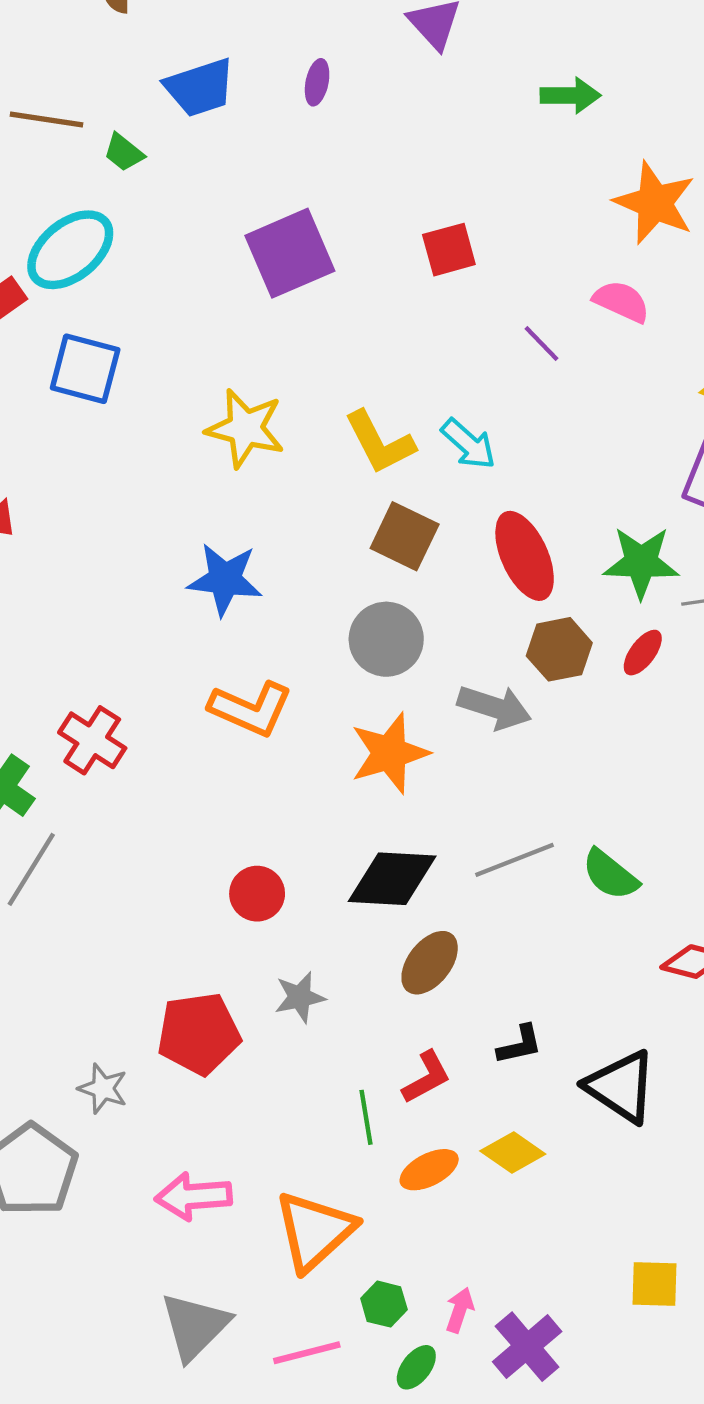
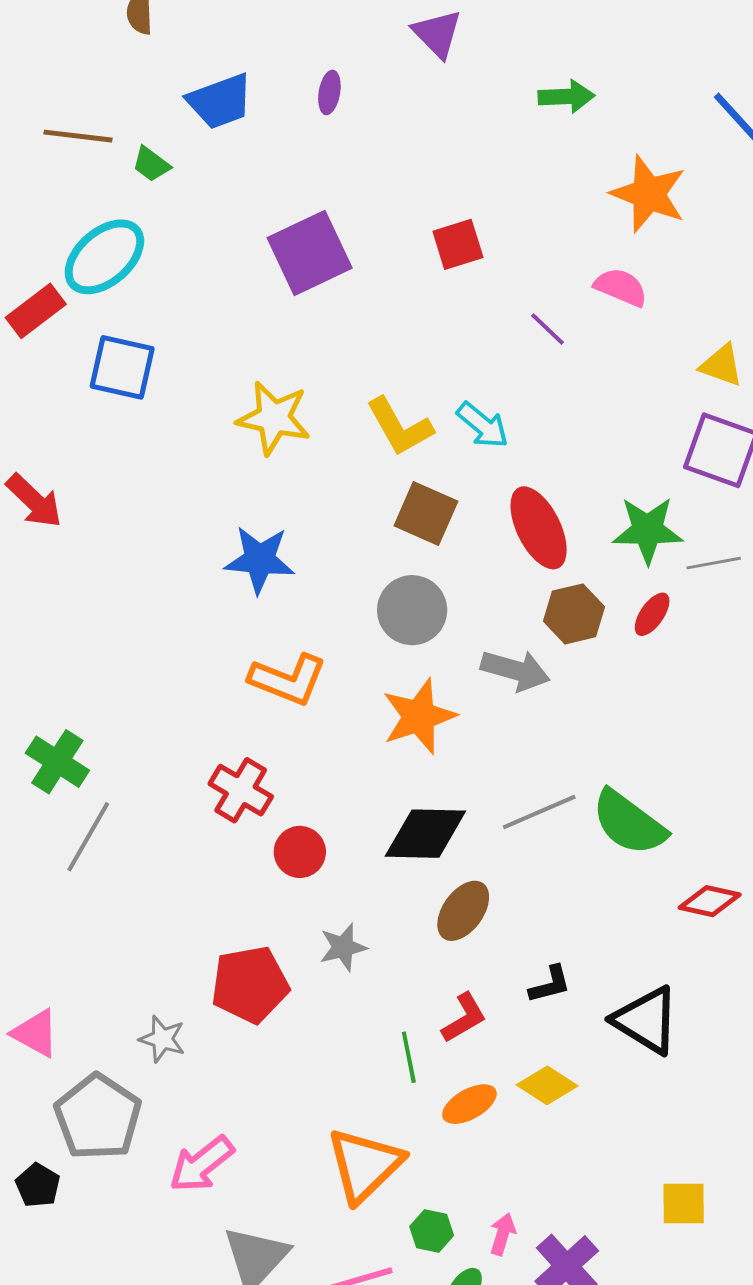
red cross: (92, 740) -> (241, 790), moved
green semicircle: (610, 875) -> (629, 823), size x1.4
pink arrow: (194, 1196) -> (202, 1164), moved, turned -32

